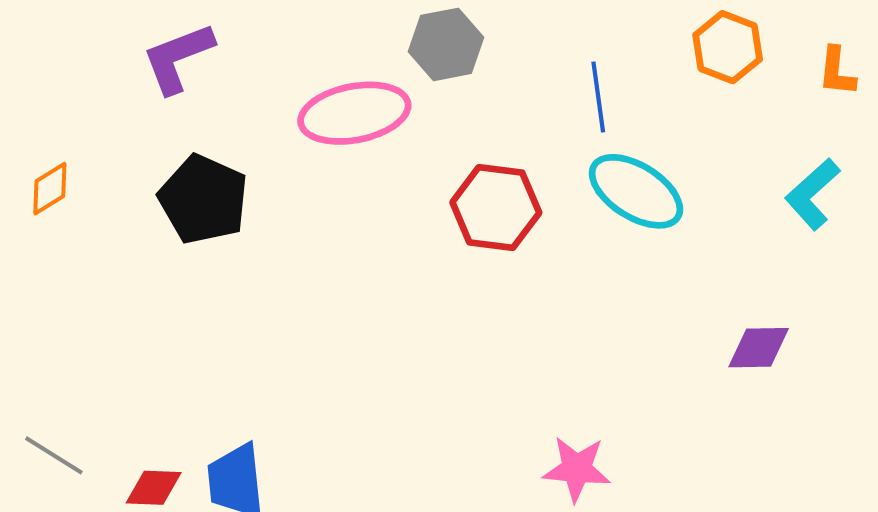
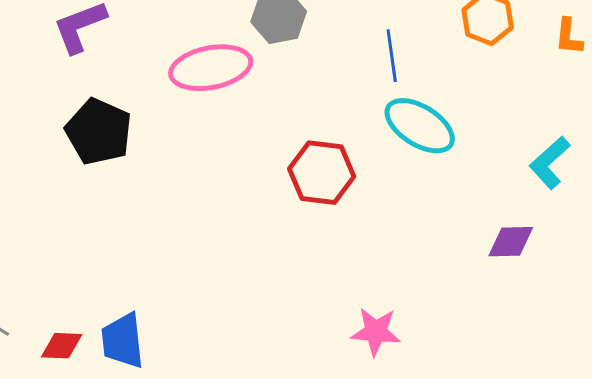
cyan L-shape: (812, 194) -> (550, 163), moved
red hexagon: (496, 207) -> (322, 173), moved

